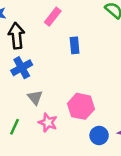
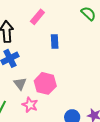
pink hexagon: (81, 106) -> (45, 83), moved

